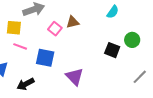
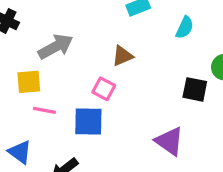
pink square: (55, 29) -> (104, 89), moved
purple triangle: (74, 77) -> (169, 141), moved

